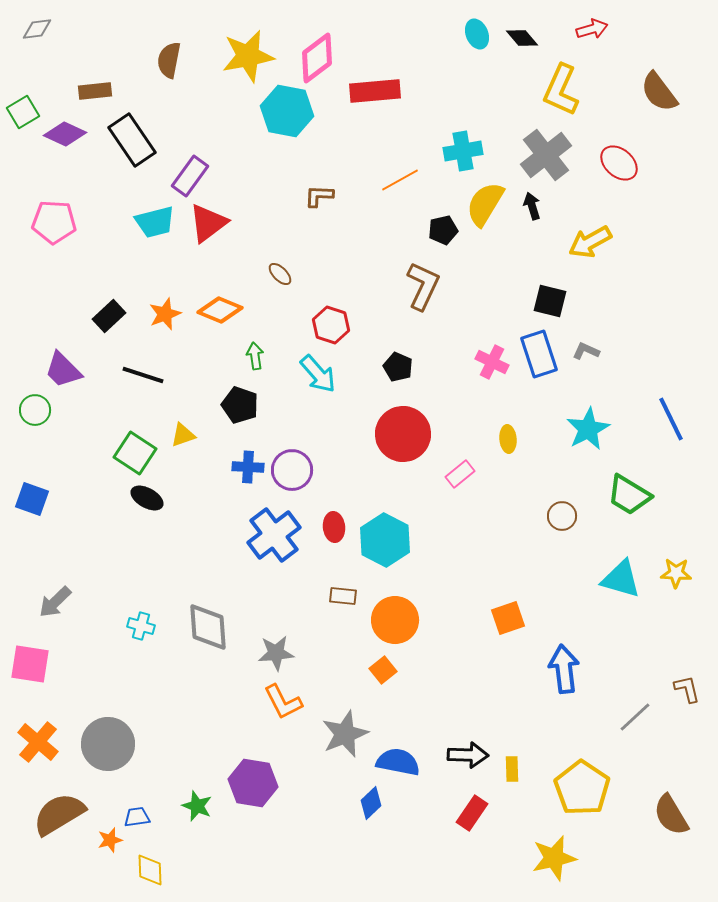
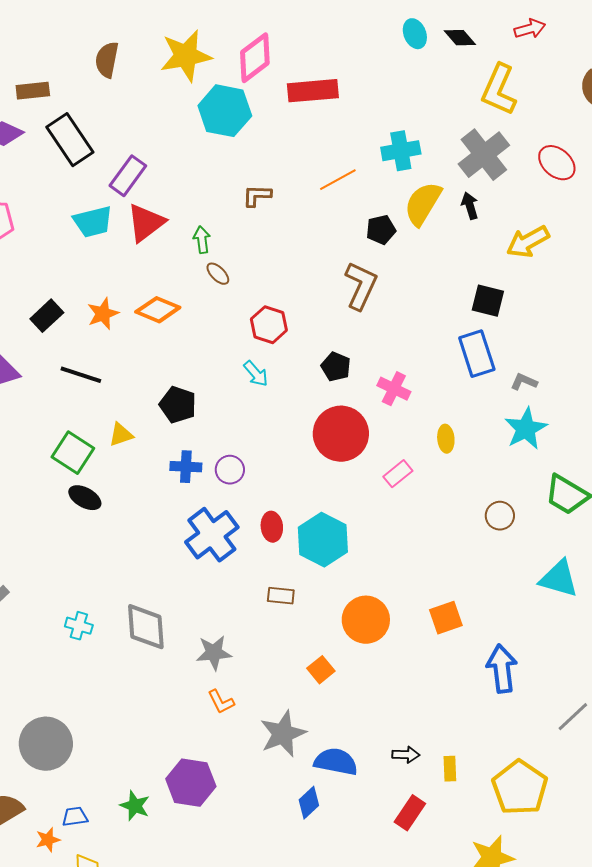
gray L-shape: (586, 351) -> (524, 382), moved
green arrow: (255, 356) -> (202, 240), moved
pink cross: (492, 362) -> (394, 389), moved
cyan arrow: (318, 374) -> (256, 374), size x0.7
purple circle: (292, 470) -> (230, 470), size x0.7
orange circle: (395, 620) -> (366, 620), moved
orange L-shape: (283, 702) -> (221, 702), size x0.7
black arrow: (468, 755) -> (406, 755), size x0.7

